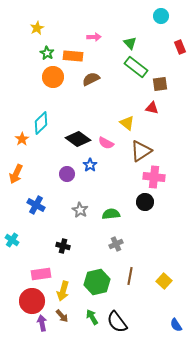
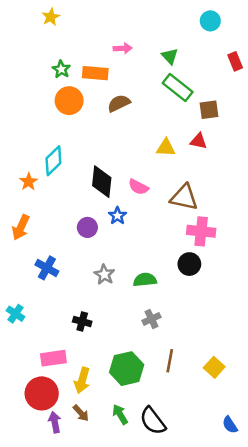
yellow star: (37, 28) -> (51, 17), moved
yellow triangle: (127, 123) -> (166, 148), moved, turned -35
black diamond: (78, 139) -> (102, 182), turned 60
brown triangle: (141, 151) -> (184, 197), turned 45

